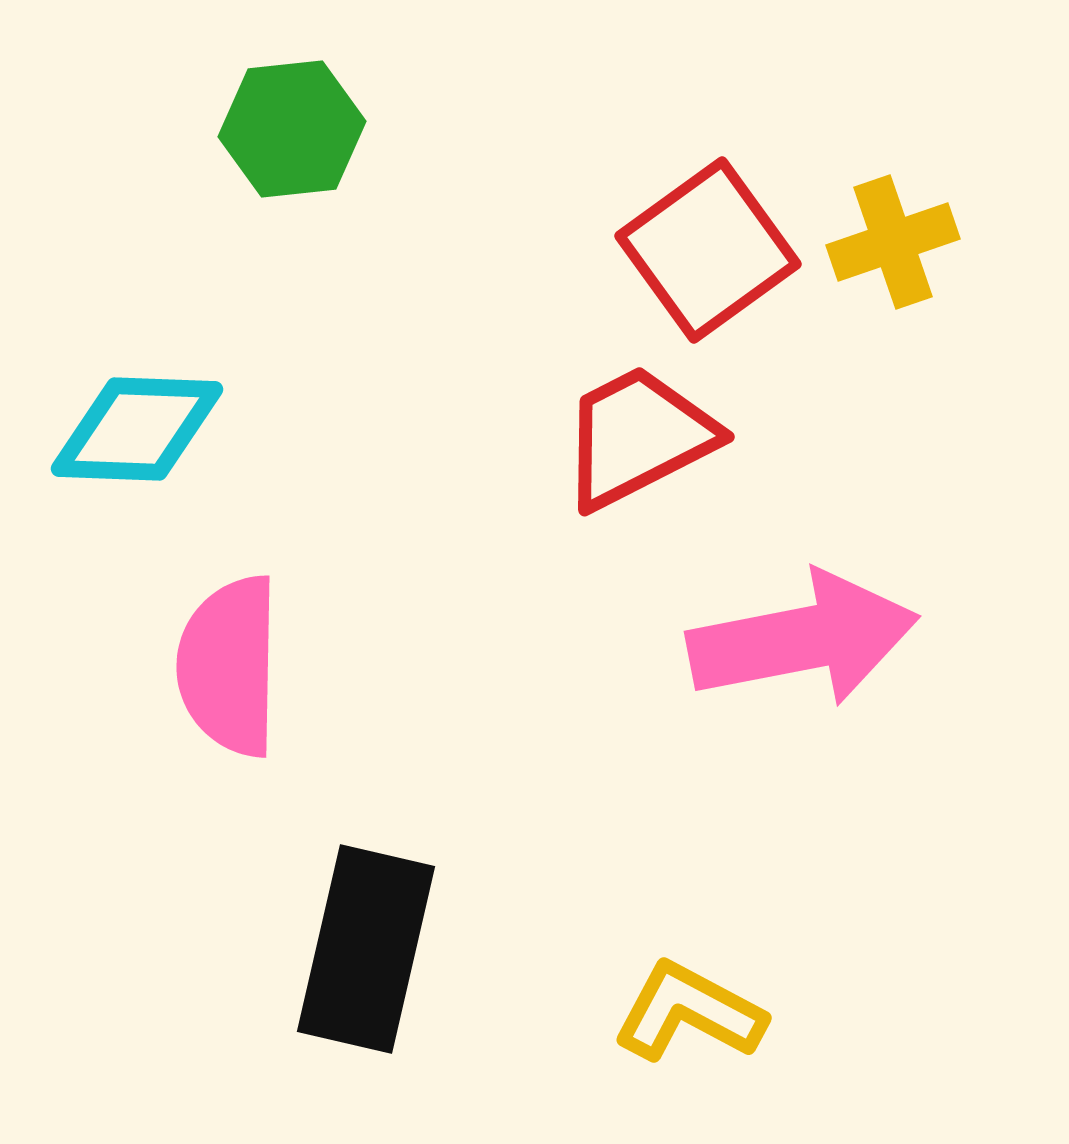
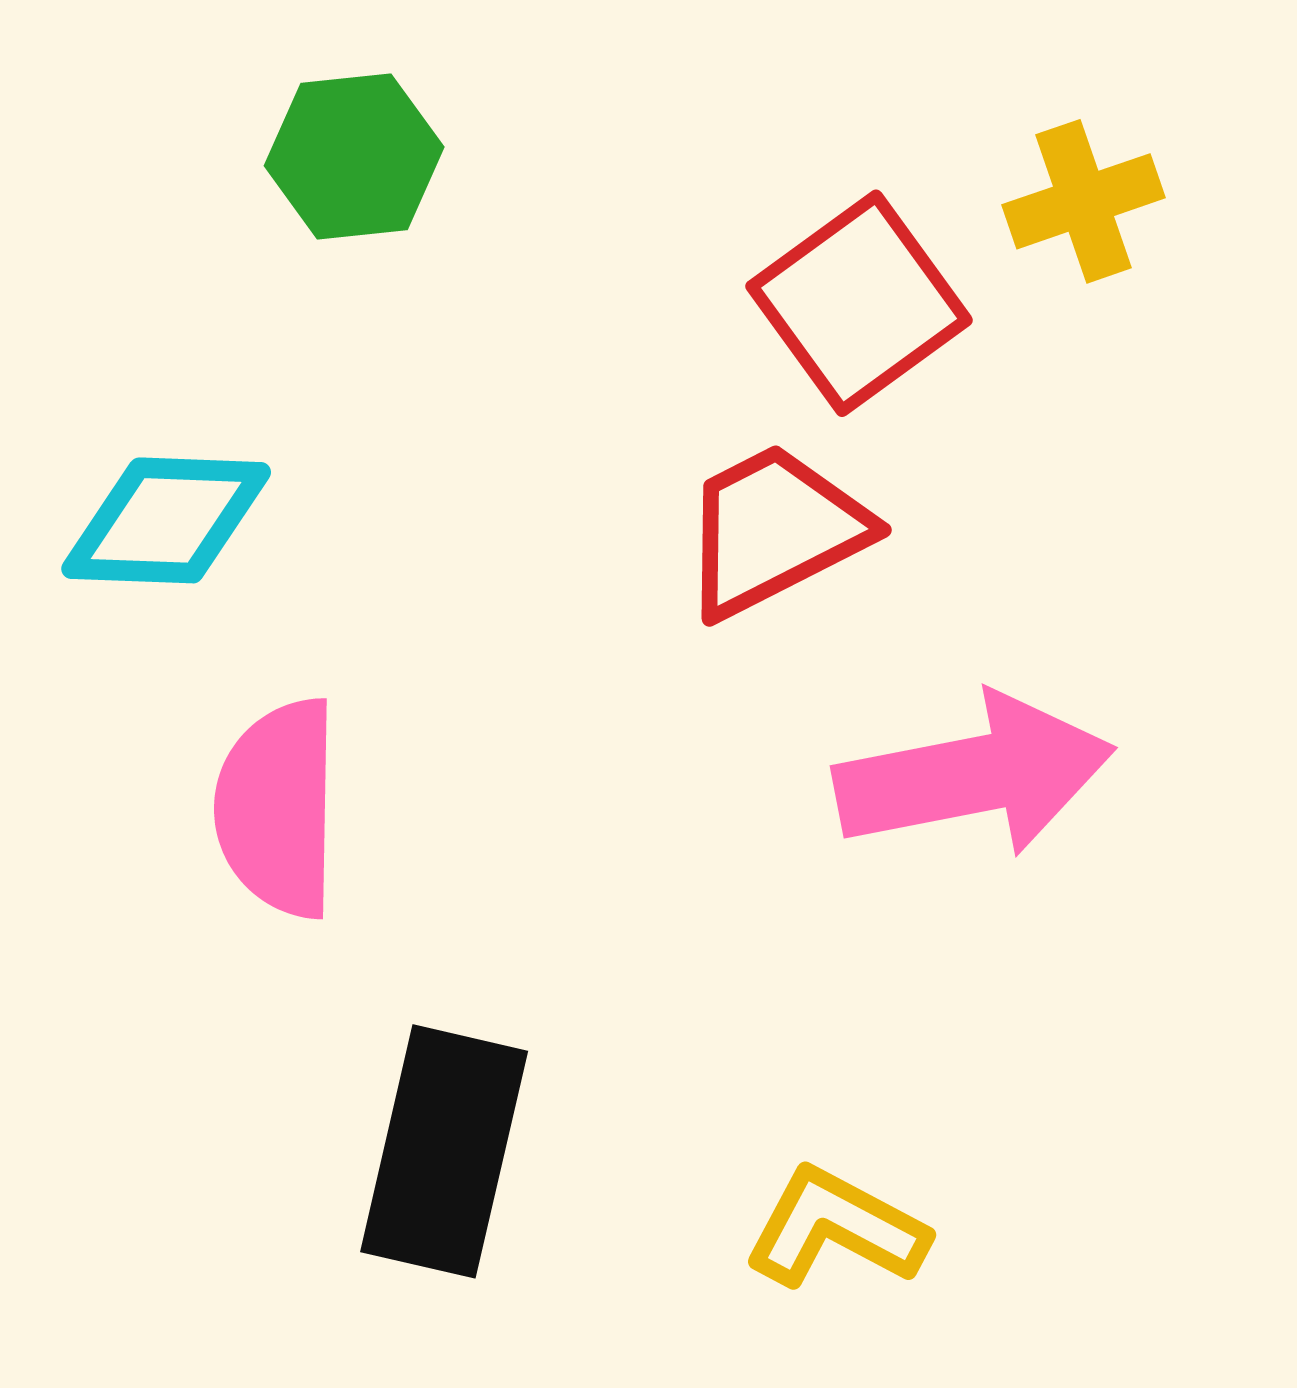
yellow cross: (893, 242) -> (1084, 201), moved

